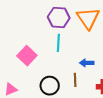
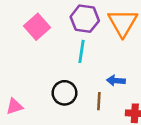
pink square: (27, 56) -> (37, 27), moved
black circle: (50, 86) -> (64, 93), moved

